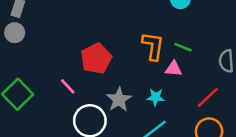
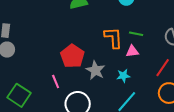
pink line: (68, 86) -> (56, 82), turned 32
gray star: (119, 100) -> (95, 70), moved

